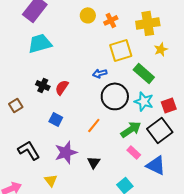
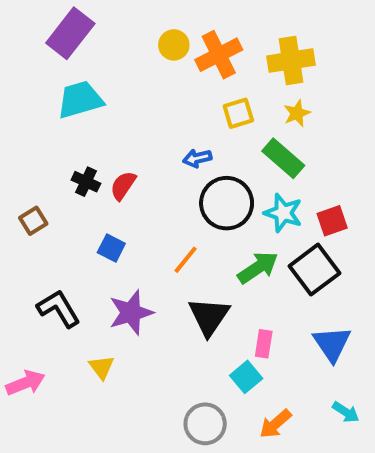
orange cross: (111, 20) -> (219, 55), size x1.6
yellow star: (161, 49) -> (297, 113), moved
yellow square: (121, 50) -> (238, 113), size x0.7
pink rectangle: (134, 152) -> (264, 344), moved, turned 56
black triangle: (94, 162) -> (209, 316), moved, size x1.6
blue triangle: (156, 165) -> (332, 344), moved, turned 30

